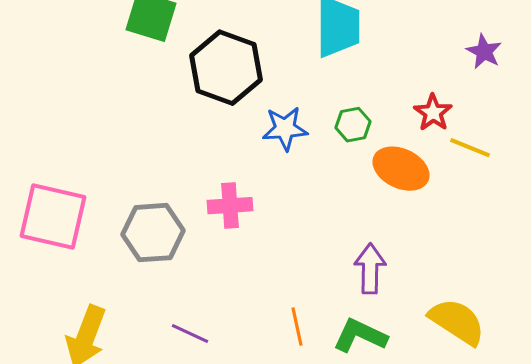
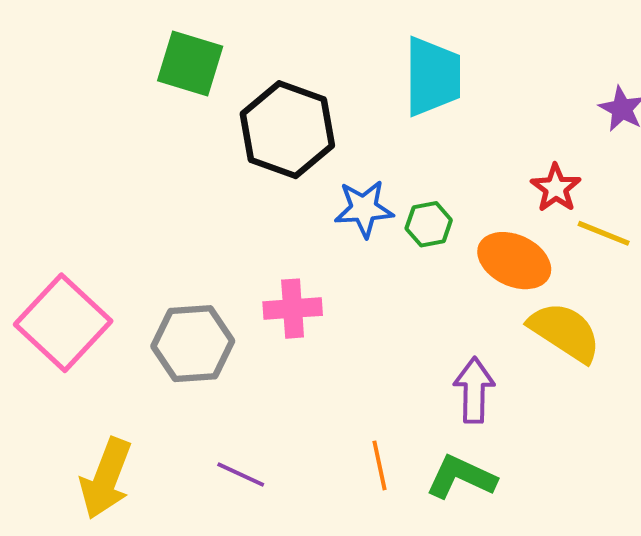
green hexagon: (353, 125) -> (429, 224), moved
pink square: (53, 217) -> (63, 323), turned 30
yellow semicircle: (457, 322) -> (565, 332), moved

